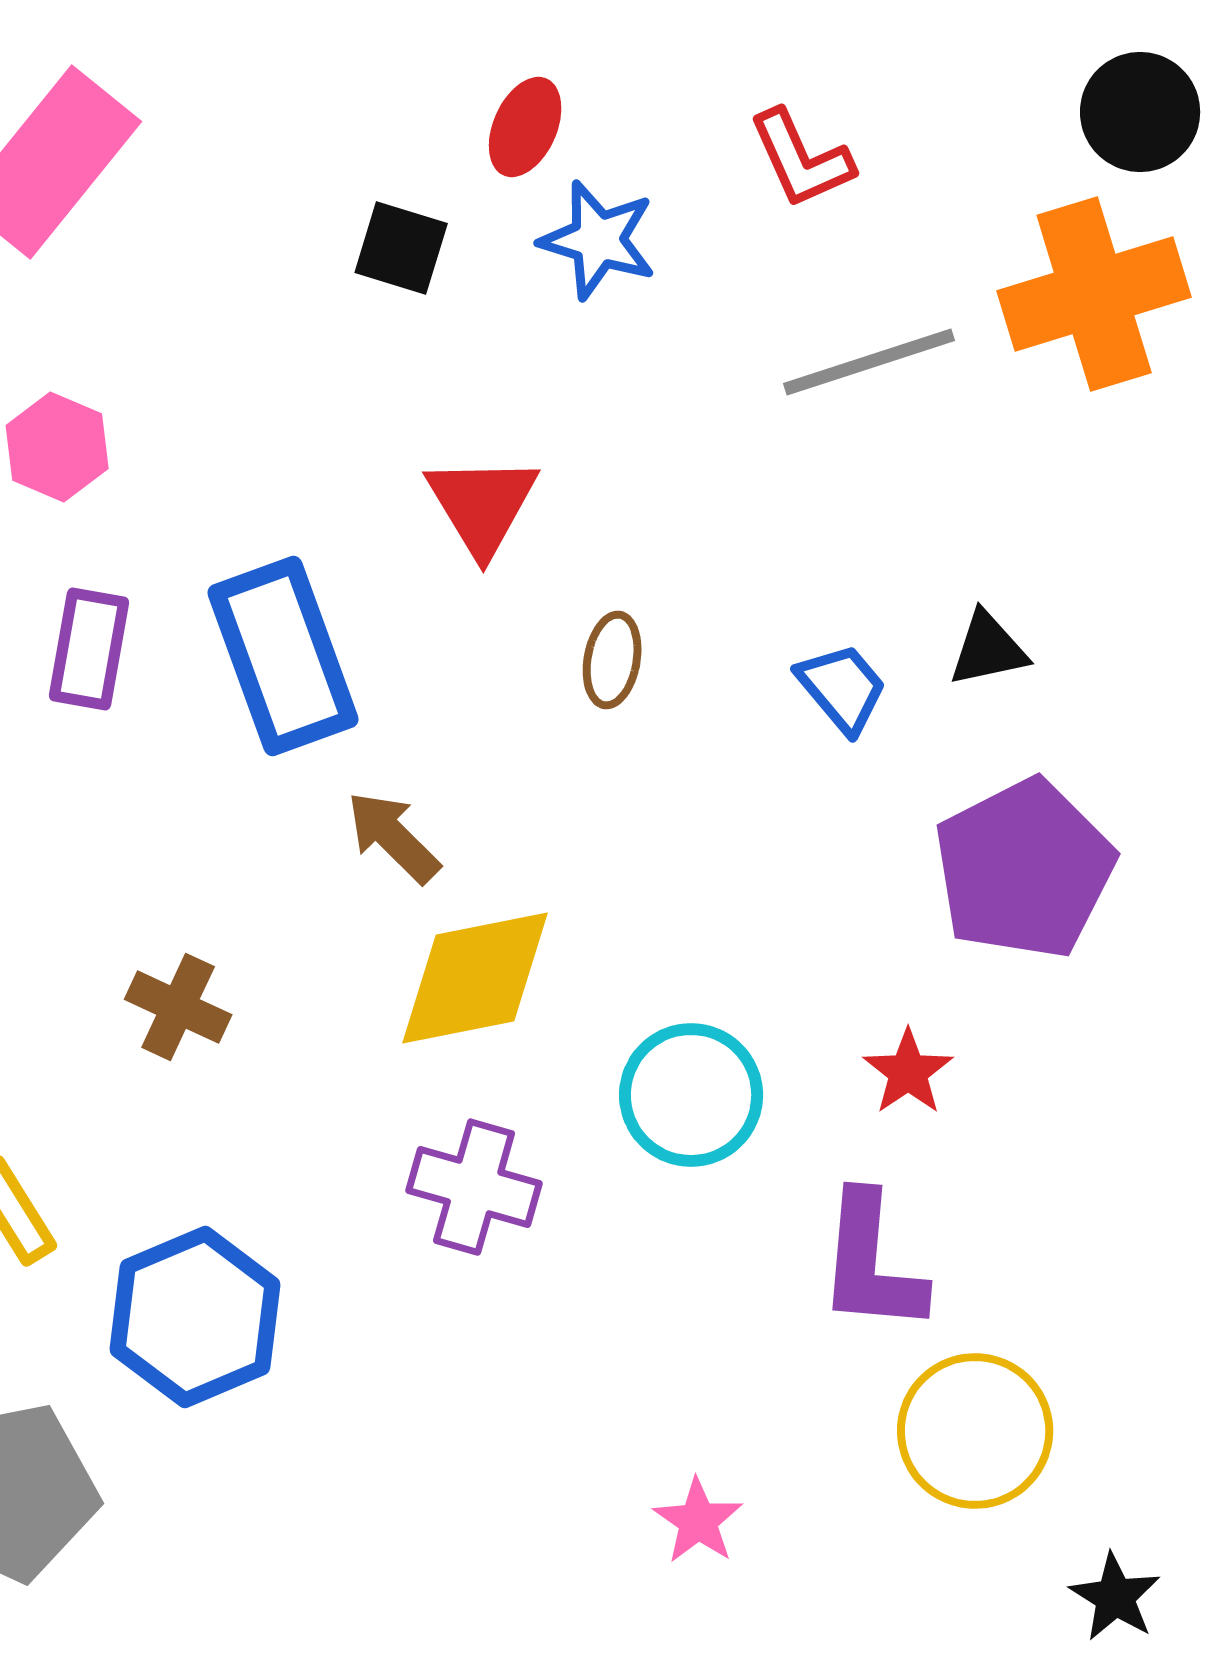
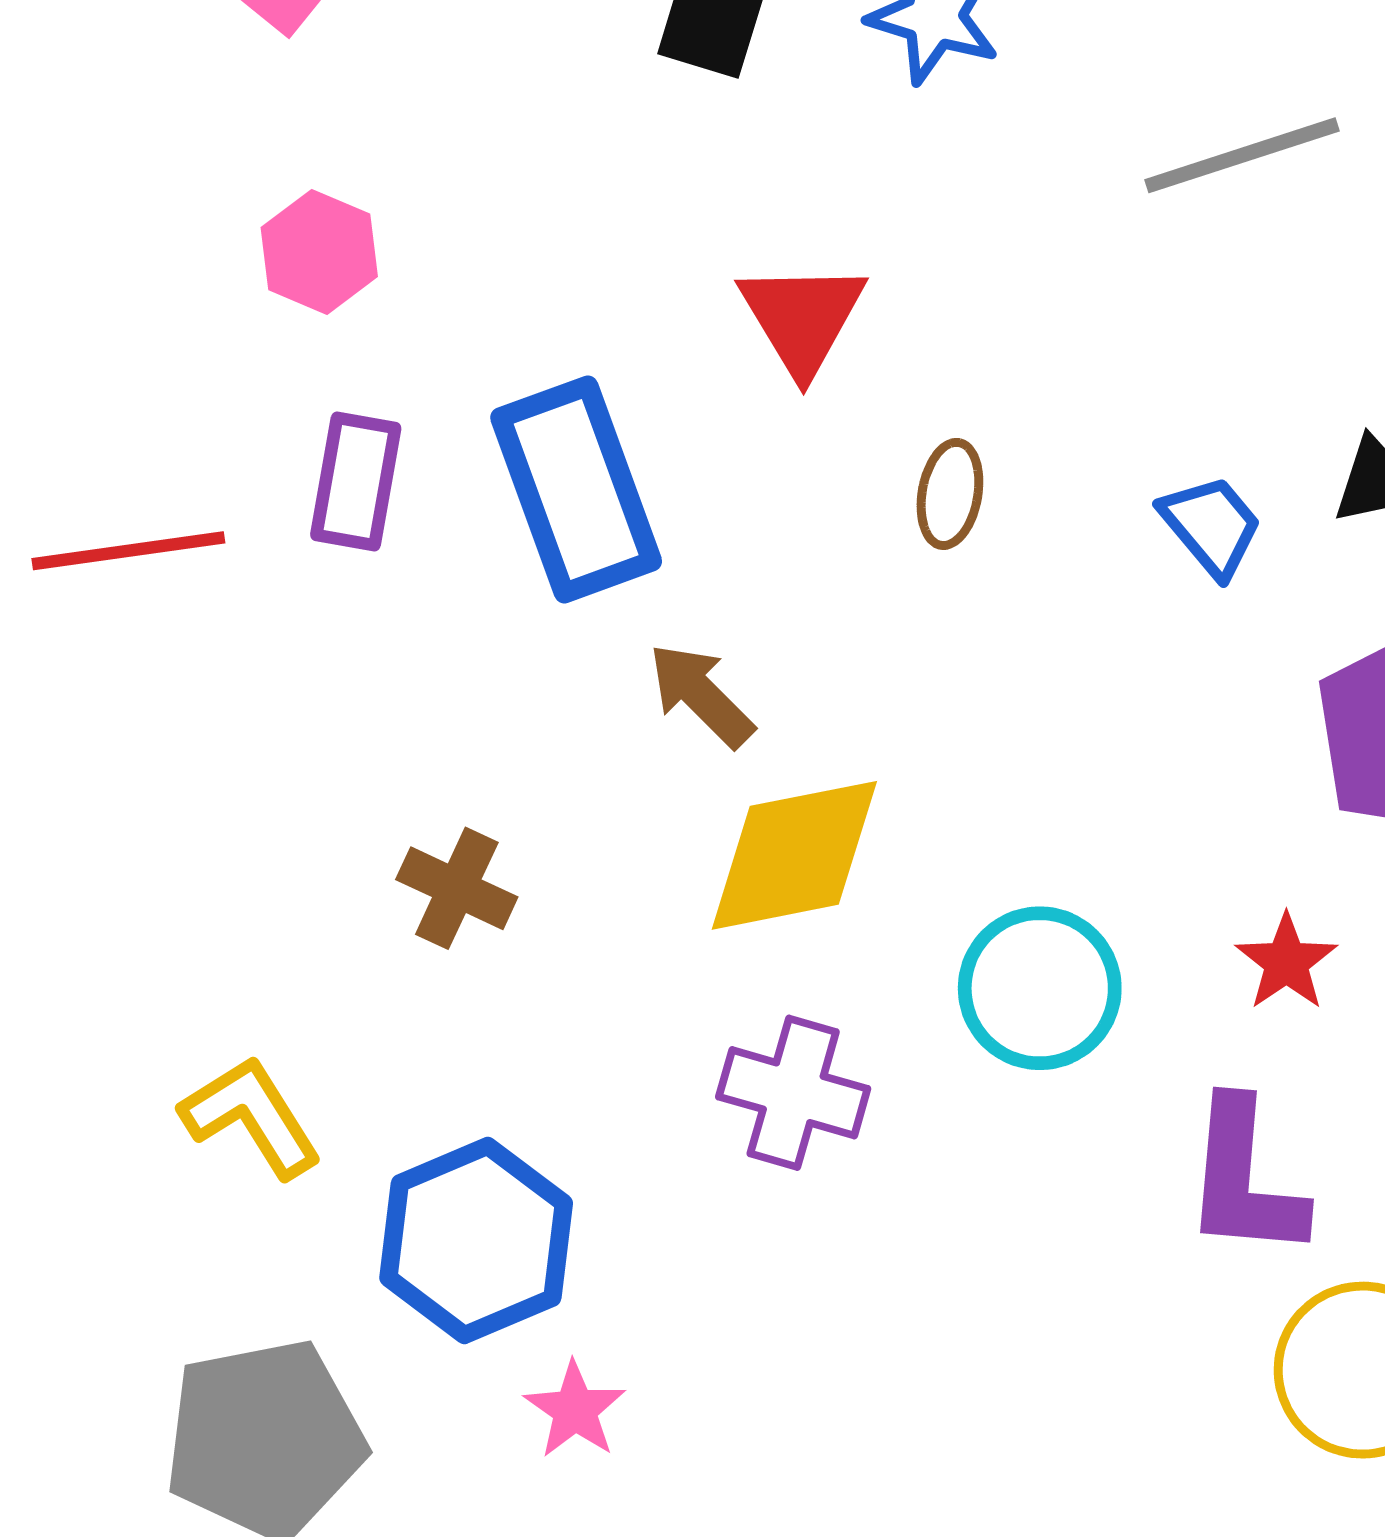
pink star: (698, 1521) -> (575, 1410), moved

